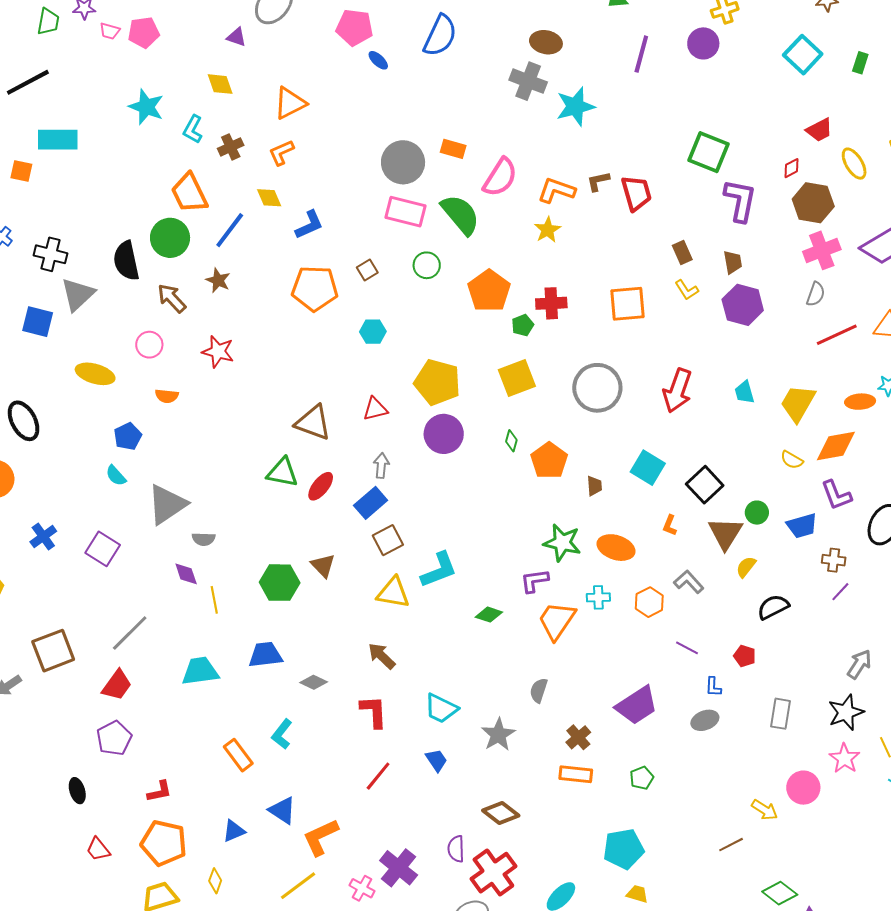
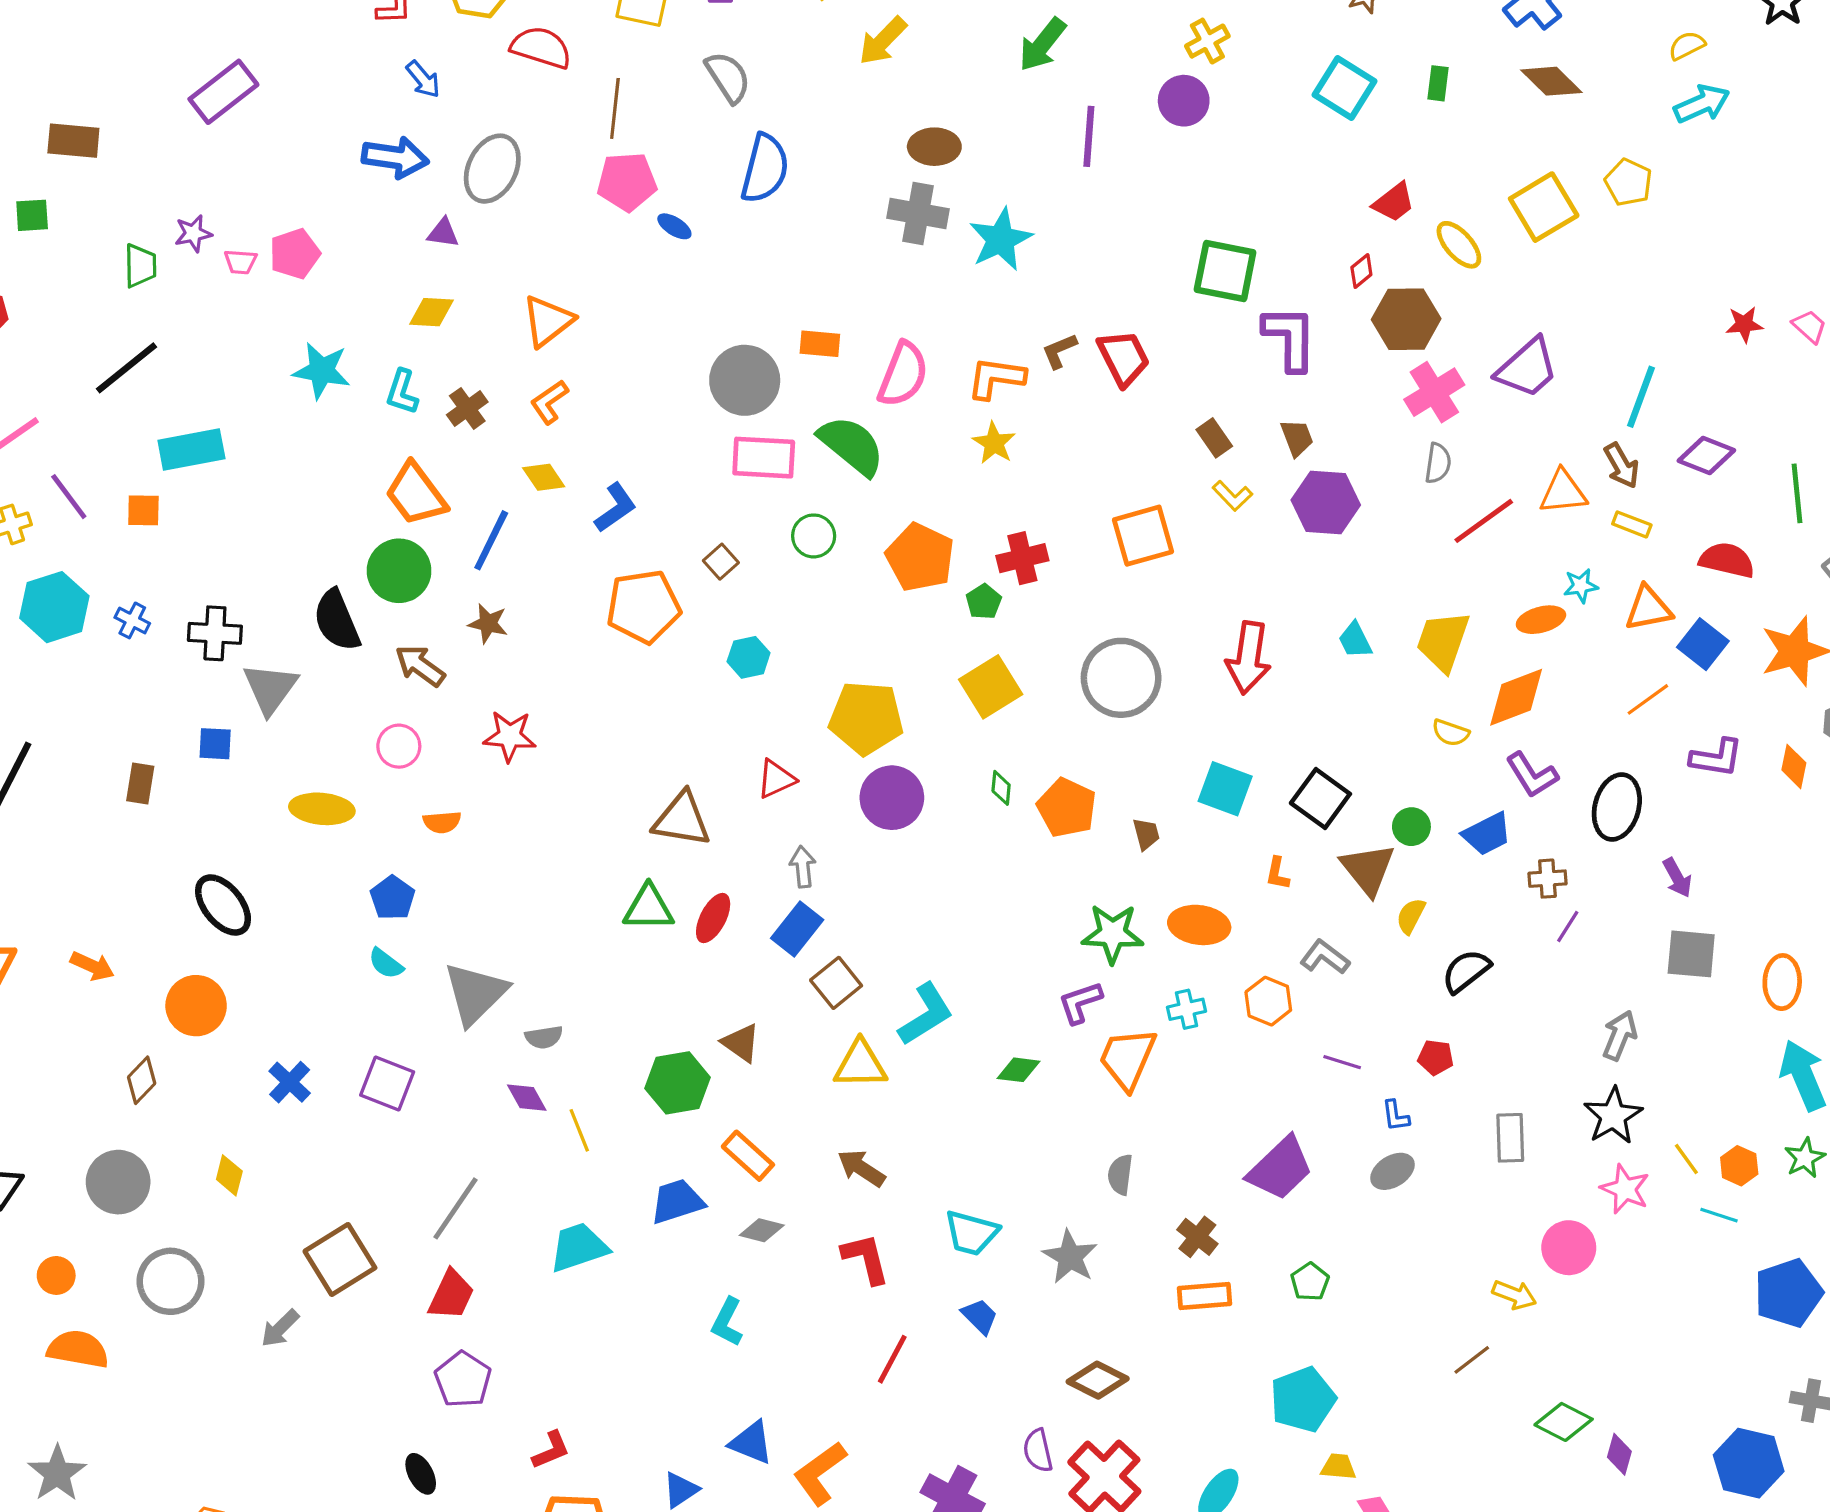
yellow diamond: (220, 84) -> (431, 312), turned -56
blue square: (38, 322) -> (215, 744), size x0.7
orange rectangle: (238, 755) -> (748, 1156), moved

